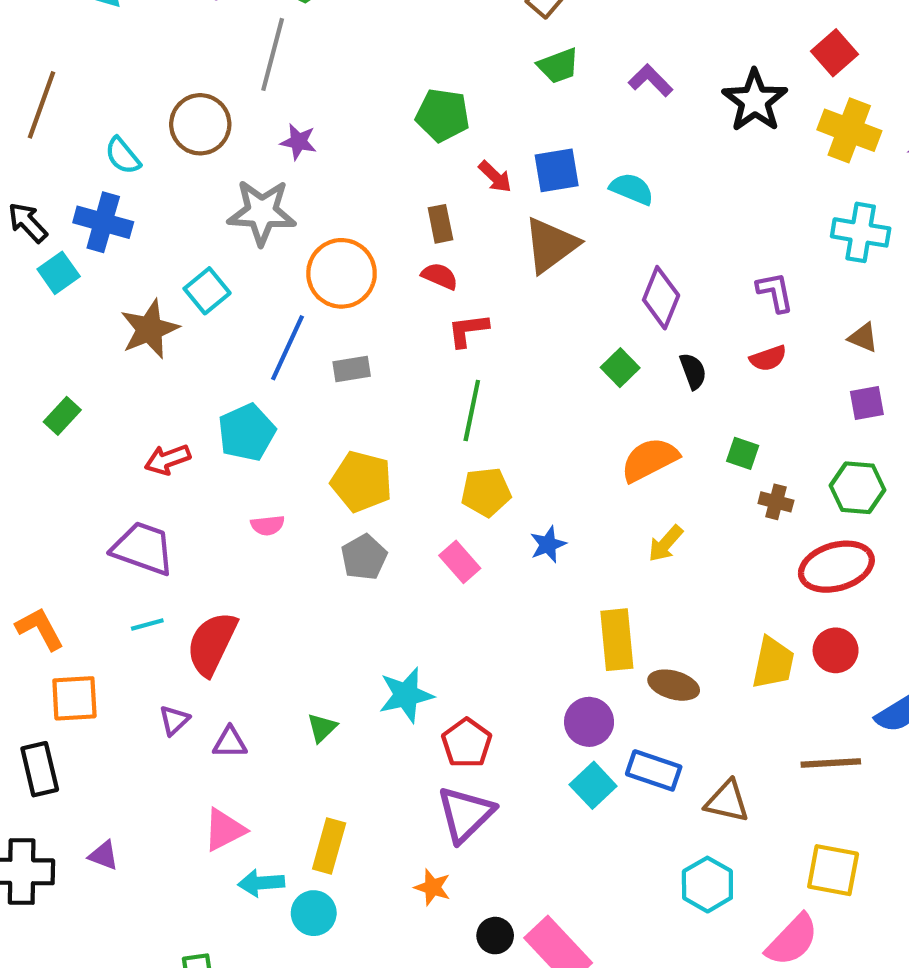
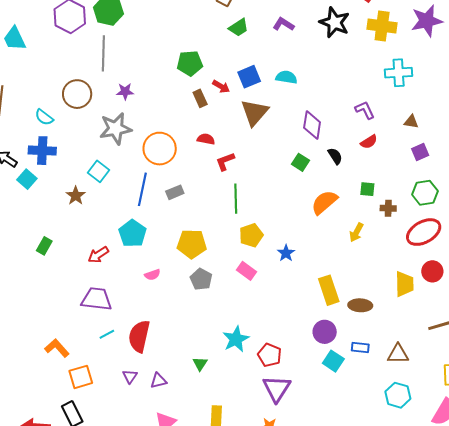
brown rectangle: (440, 224) -> (200, 98), moved
brown star: (150, 329) -> (76, 196), size x0.7
yellow arrow: (666, 544) -> (356, 232), moved
blue rectangle: (654, 770) -> (360, 348), size x0.7

